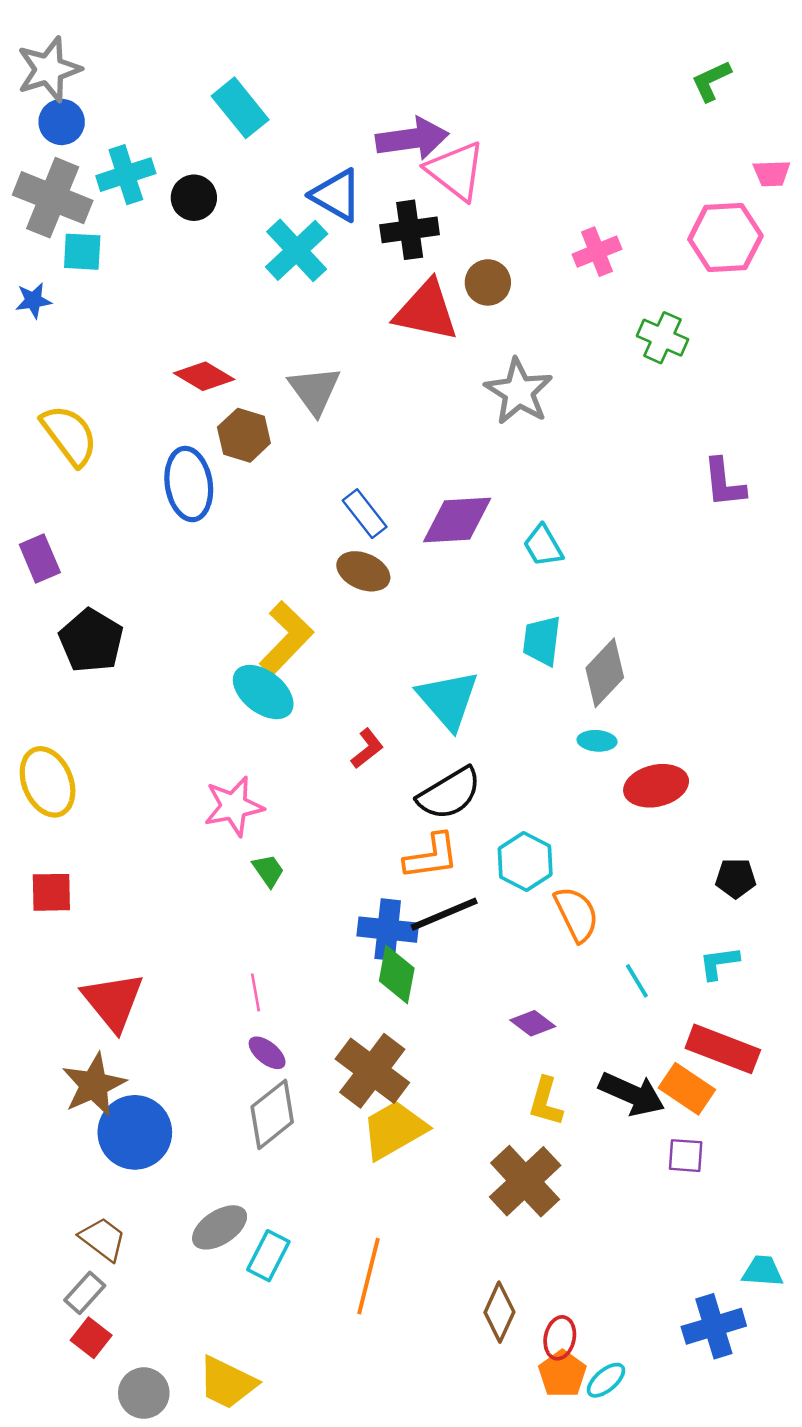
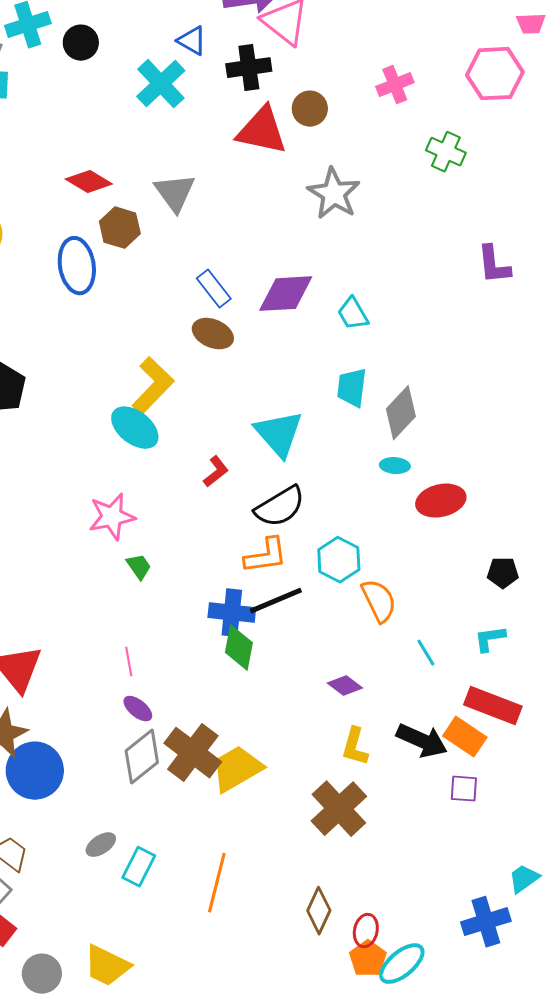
blue triangle: (336, 195) -> (192, 41), size x0.7
brown cross: (372, 1071) -> (193, 753), moved
gray ellipse: (220, 1227) -> (101, 845), size x0.7
cyan trapezoid: (763, 1271) -> (524, 879), turned -40
cyan ellipse: (606, 1380) -> (402, 964), size x1.5

